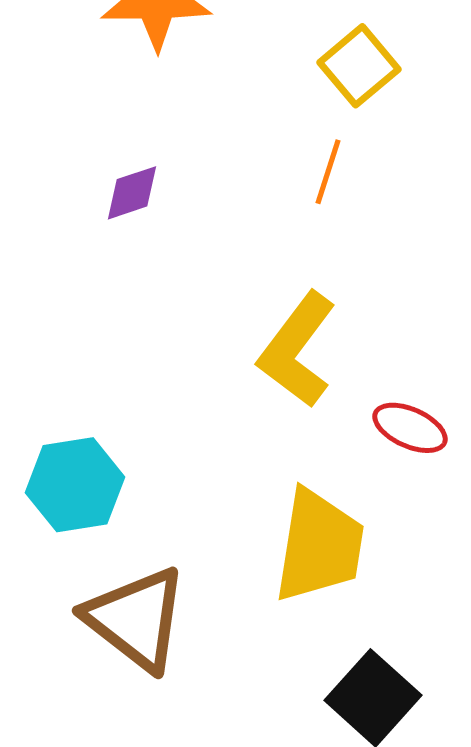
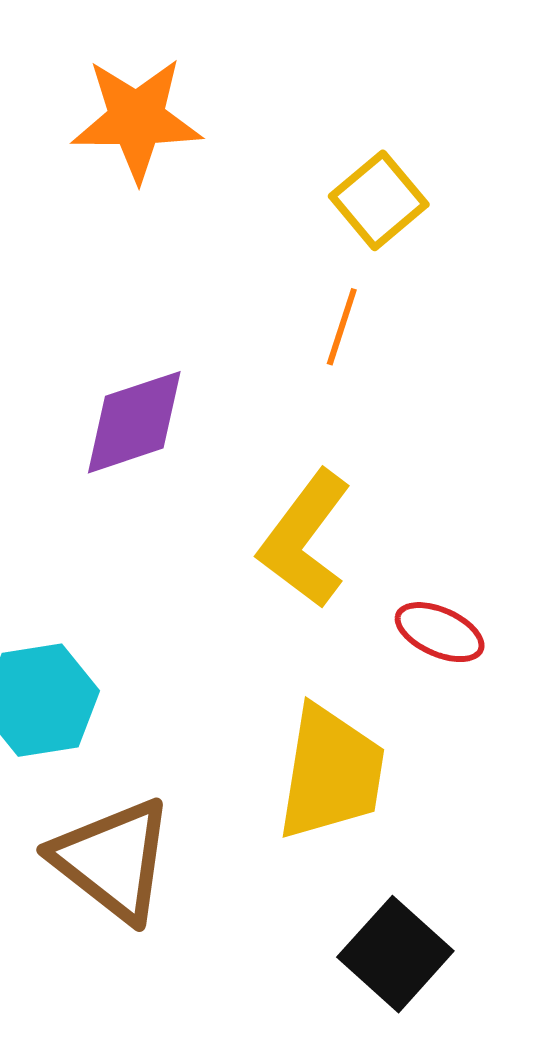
purple diamond: (132, 193) -> (134, 422), moved, size x1.6

